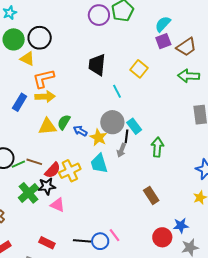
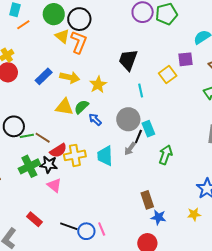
purple square: (163, 41) -> (185, 59), moved
orange L-shape: (43, 79) -> (79, 42), moved, turned 110
yellow star: (98, 137) -> (98, 85), moved
blue star: (181, 226) -> (158, 217), moved

